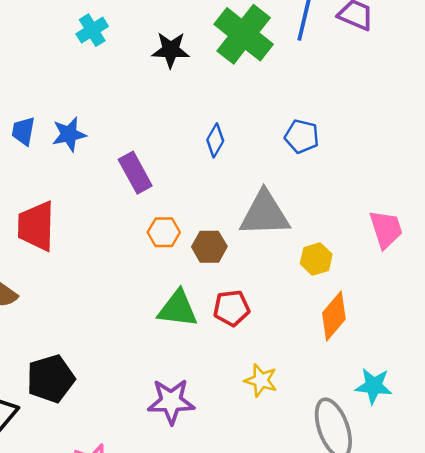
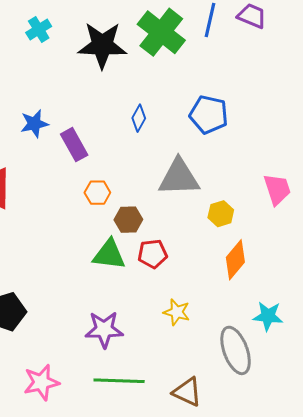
black star: (171, 50) -> (102, 45), size x1.6
blue star: (69, 134) -> (34, 124), moved
blue pentagon: (302, 136) -> (209, 114), size x1.4
brown hexagon: (209, 247) -> (128, 220), moved

